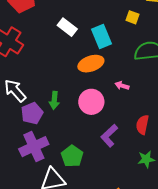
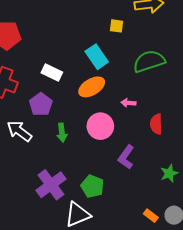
yellow square: (132, 17) -> (116, 26), moved
white rectangle: (67, 27) -> (52, 72), moved
purple pentagon: (32, 113) -> (41, 104), moved
red semicircle: (142, 125) -> (156, 124), moved

